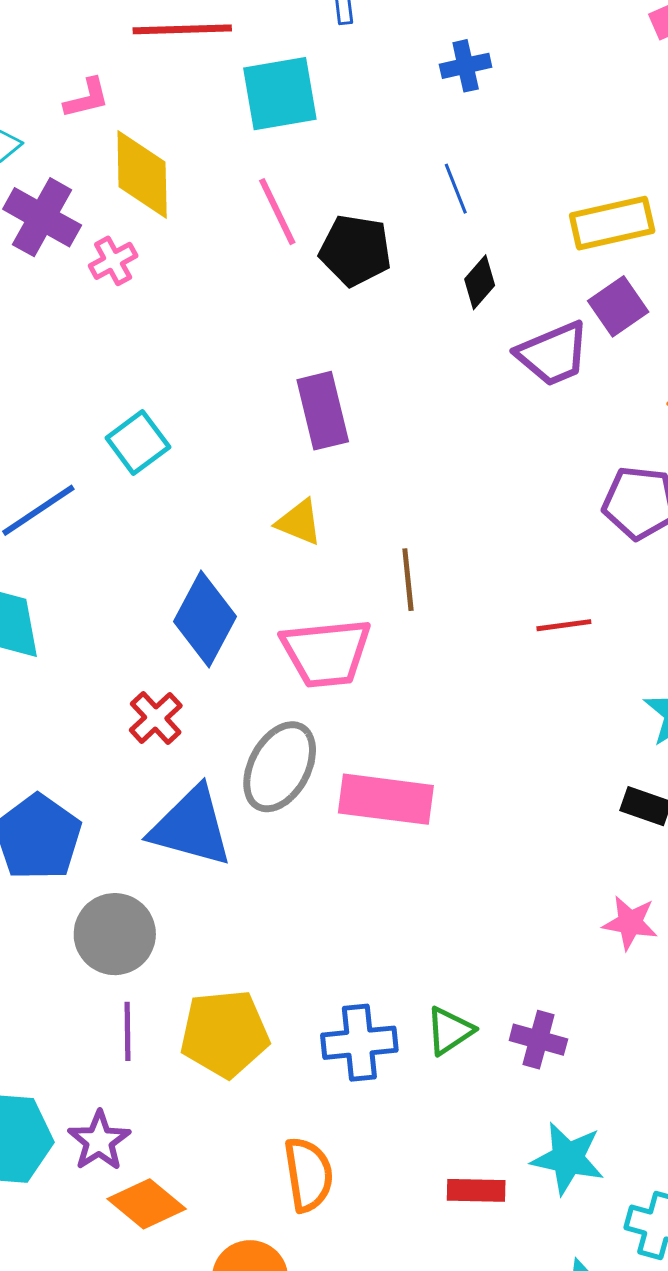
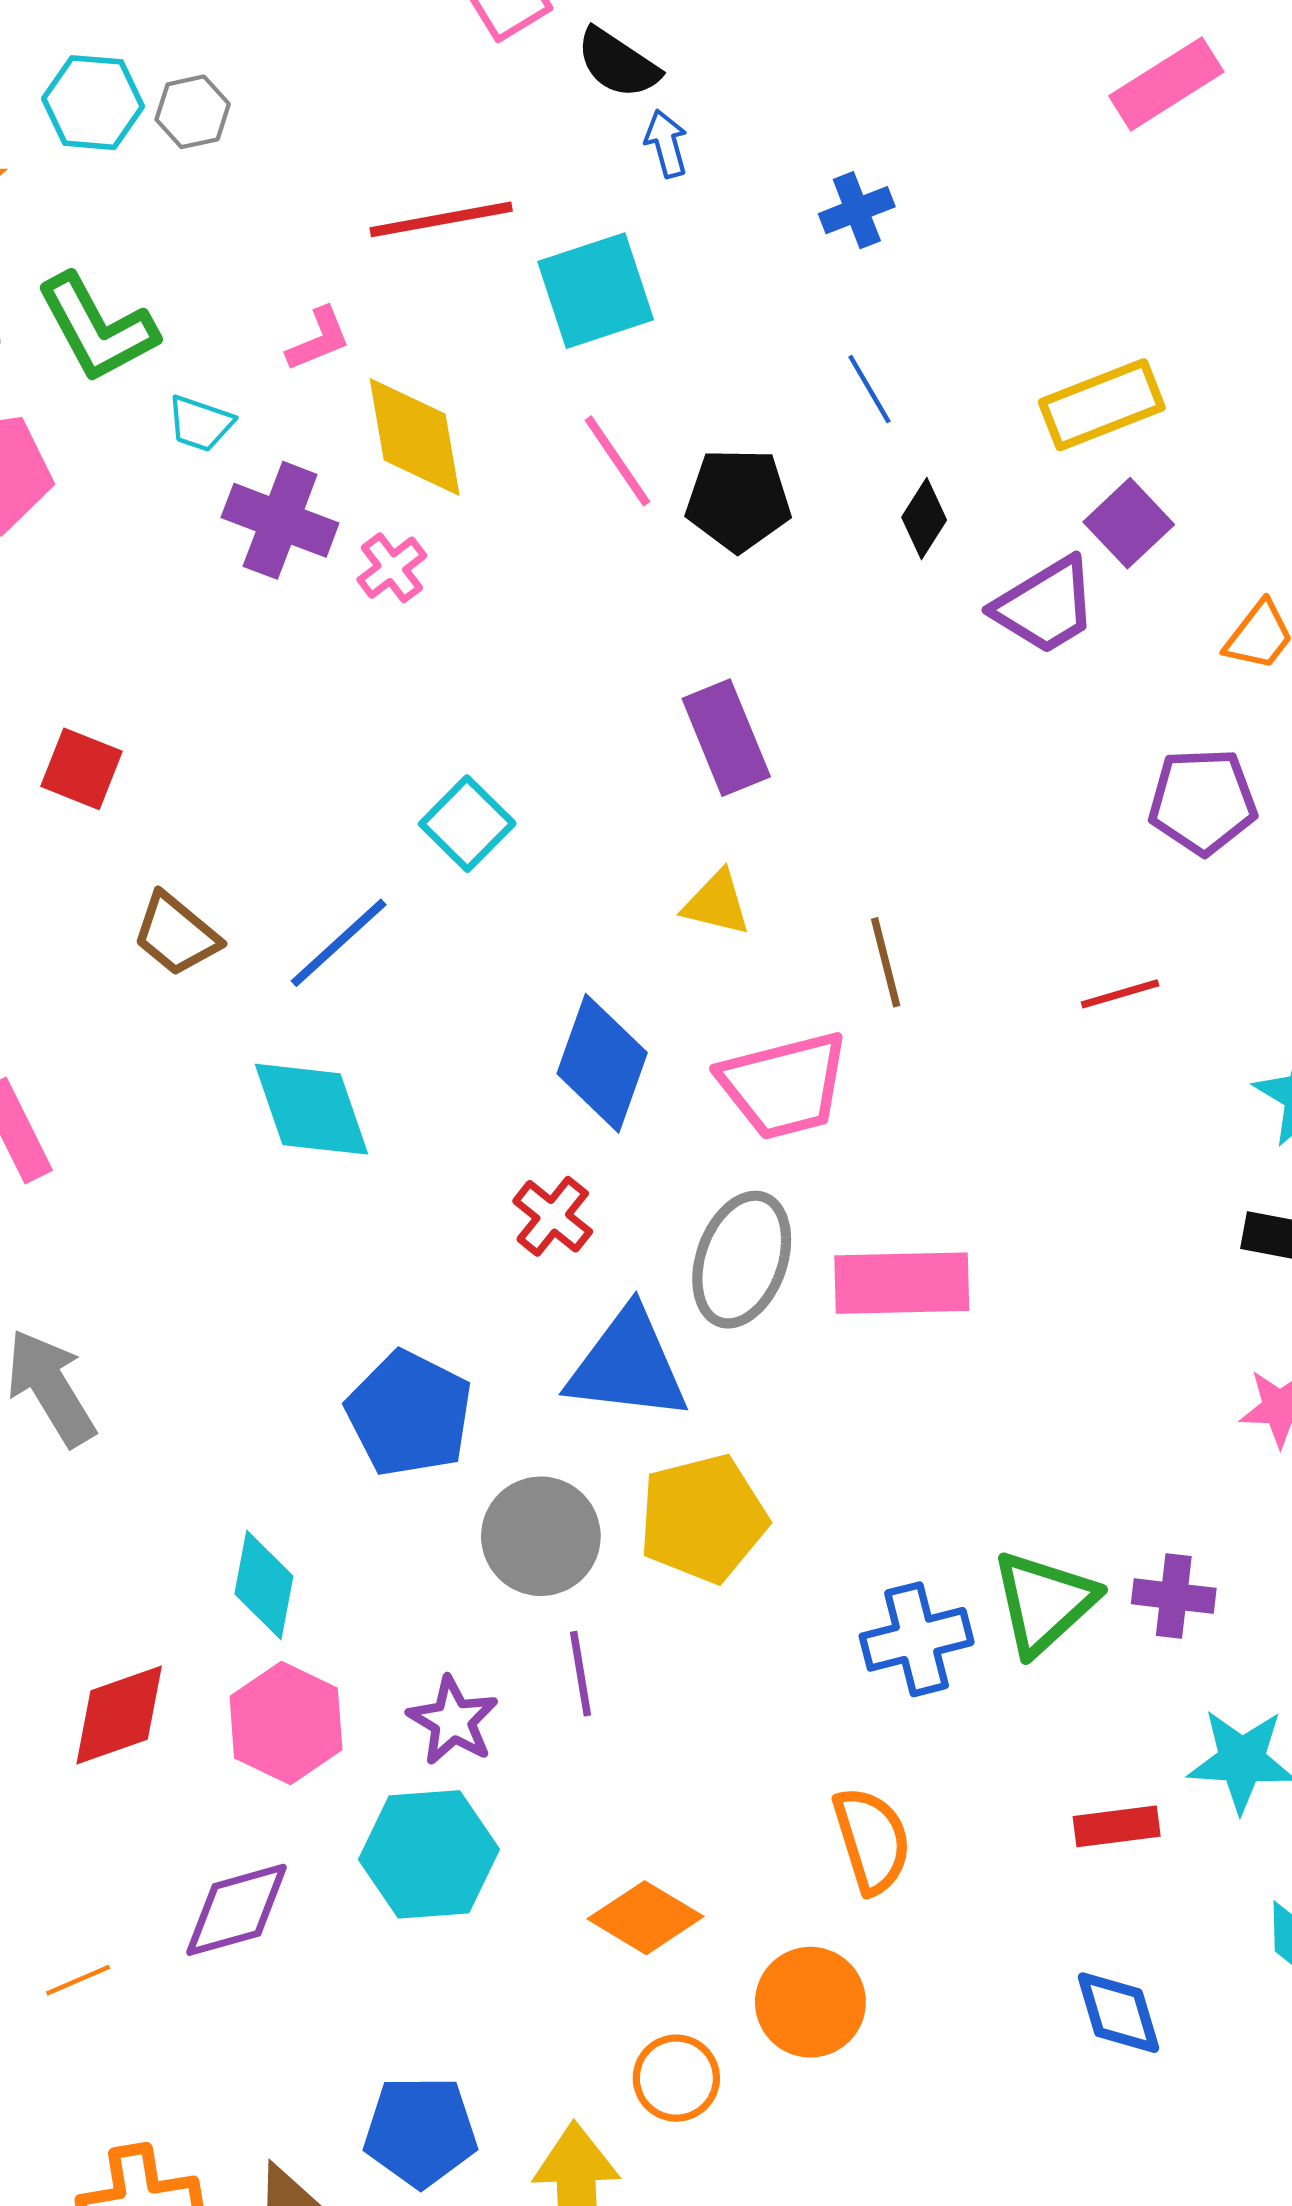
green triangle: (450, 1031) -> (1044, 1602), size x1.5
yellow pentagon: (225, 1034) -> (703, 1518), moved
purple star: (99, 1141) -> (453, 1721), moved

